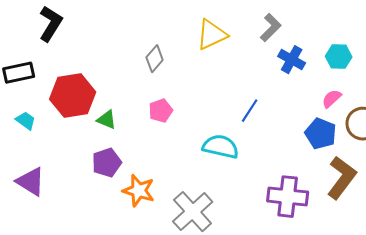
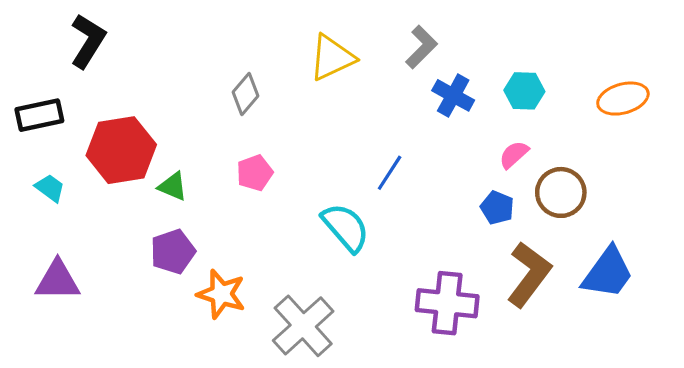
blue pentagon: (321, 134) -> (497, 208), size x0.7
cyan semicircle: (221, 147) -> (346, 227), turned 36
purple triangle: (31, 182) -> (58, 280), turned -32

